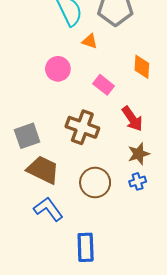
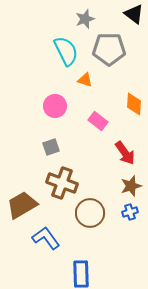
brown cross: (82, 127) -> (62, 183), moved
gray square: (27, 136) -> (51, 147), moved, size x0.7
brown trapezoid: (43, 170) -> (22, 205), moved, turned -56

